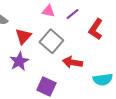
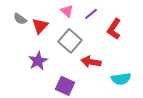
pink triangle: (48, 11) -> (67, 11), turned 32
red triangle: (23, 36) -> (40, 26), moved

